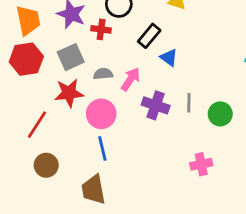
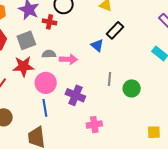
black rectangle: (149, 36) -> (115, 30), moved
pink arrow: (131, 79) -> (68, 59), turned 54
purple cross: (156, 105) -> (75, 95), moved
pink cross: (201, 164) -> (94, 125), moved

